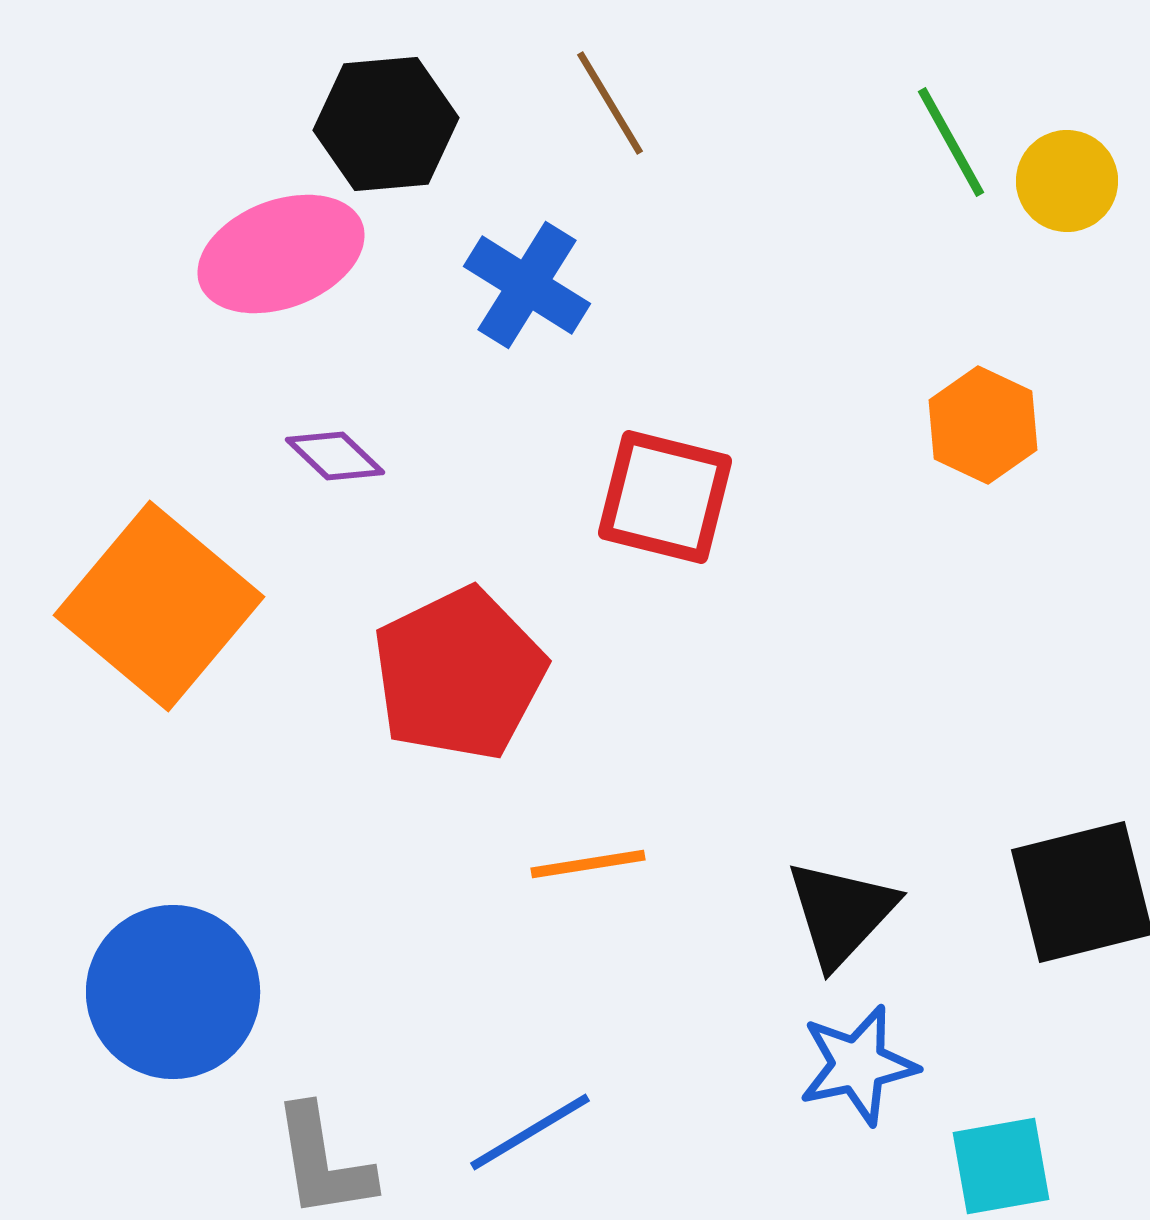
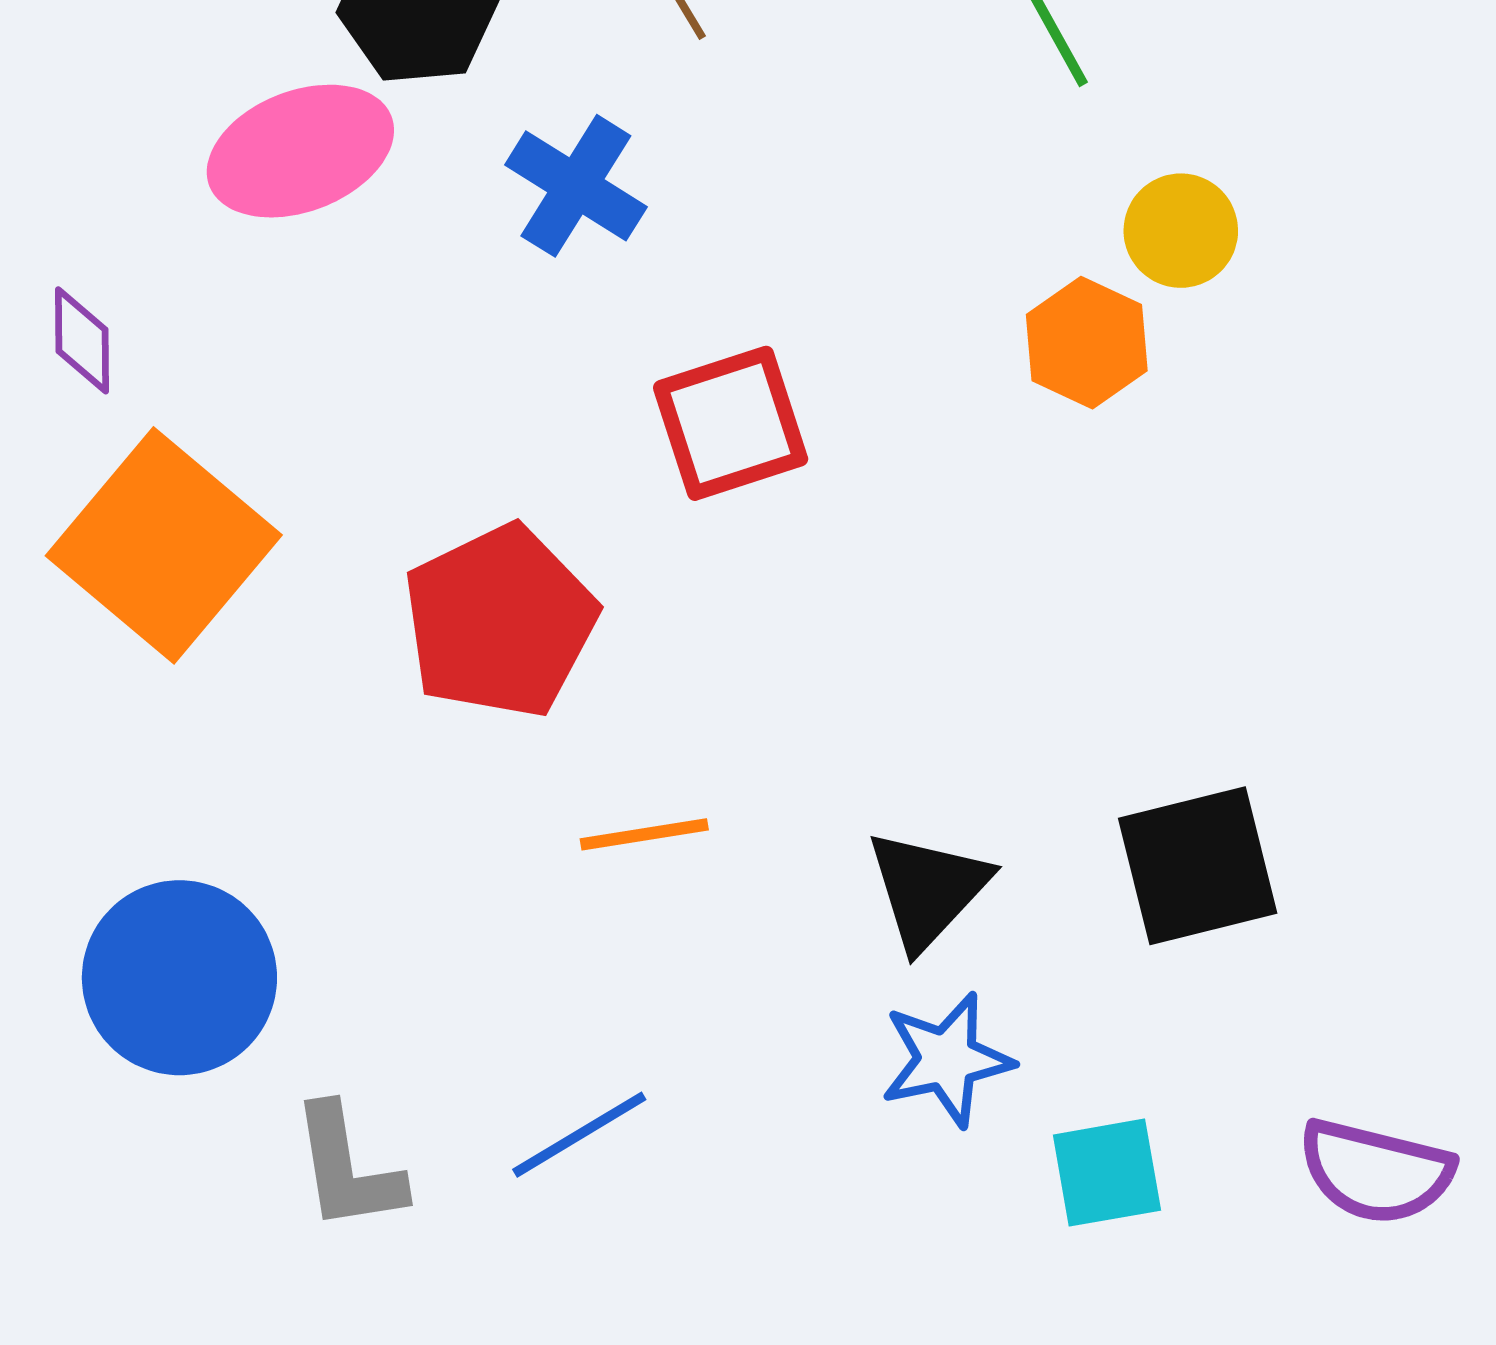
yellow circle: (1067, 181) -> (1181, 231), moved
purple diamond: (335, 456) -> (82, 340), moved, turned 46
red square: (665, 497) -> (731, 423), turned -32

